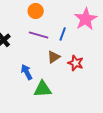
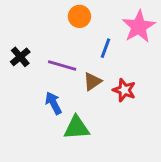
orange circle: (36, 11) -> (79, 16), moved
purple line: (39, 35) -> (62, 66), moved

